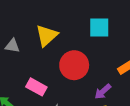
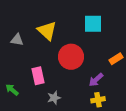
yellow triangle: (47, 35) -> (47, 31), turned -35
pink rectangle: (36, 87) -> (38, 76), turned 48

